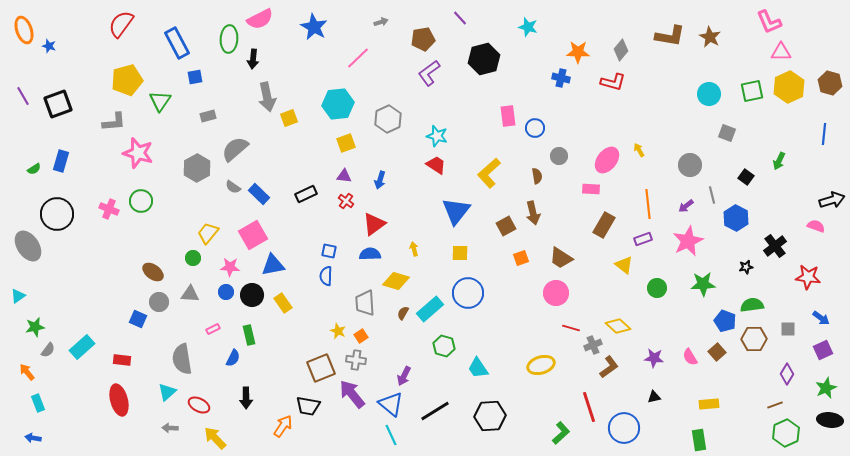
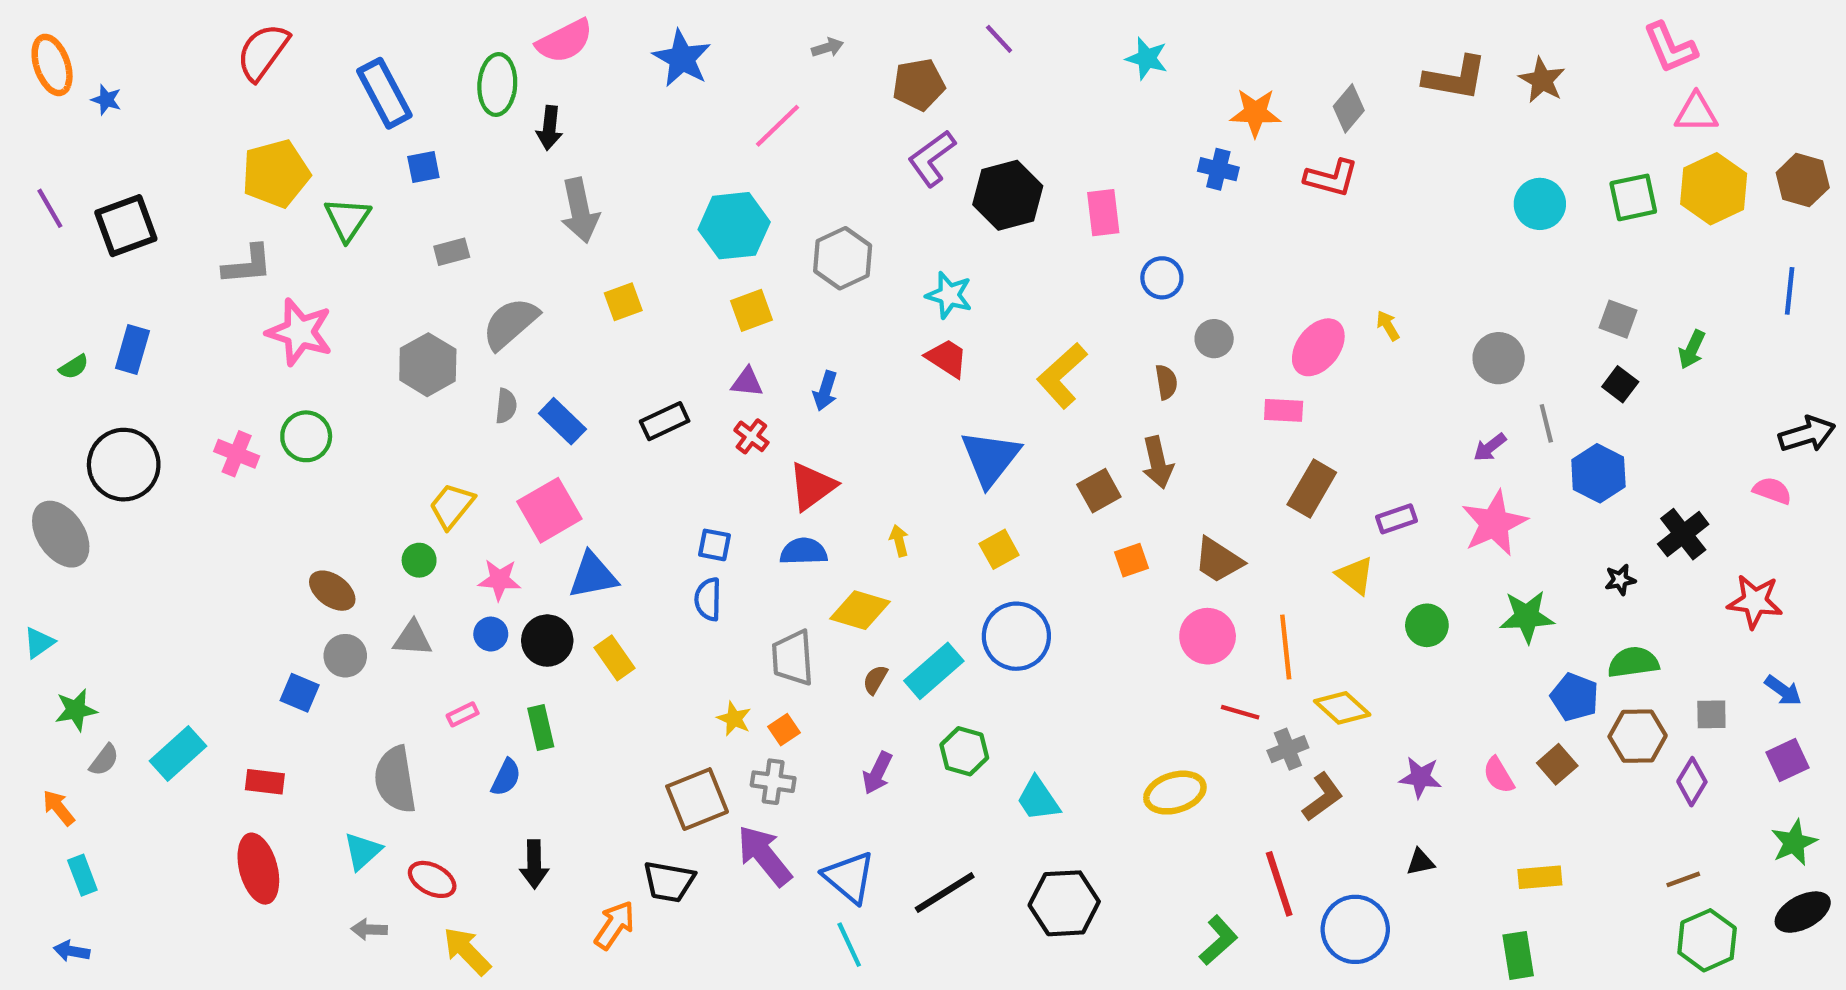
black hexagon: (484, 59) -> (1008, 195), moved
pink rectangle: (508, 116) -> (1103, 213), moved
yellow square: (289, 118) -> (623, 302), moved
gray square: (727, 133) -> (1618, 319), moved
gray semicircle: (233, 187) -> (506, 406), turned -119
orange line: (648, 204) -> (1286, 647), moved
yellow square: (460, 253) -> (999, 549), turned -30
purple diamond: (787, 374) -> (1692, 782), moved
purple arrow: (404, 376) -> (877, 773), moved
black ellipse: (830, 420) -> (1803, 912), turned -35

